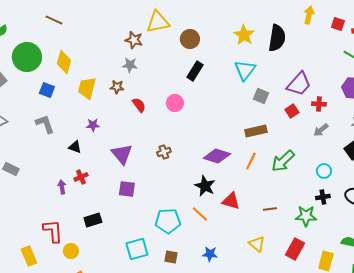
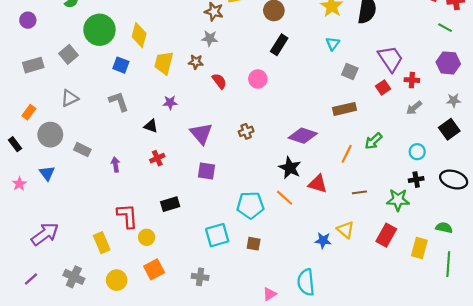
cyan triangle: (245, 70) -> (333, 44), size x0.6
purple trapezoid: (299, 84) -> (390, 59), turned -76
orange line: (251, 161) -> (347, 154), moved
green arrow: (283, 161) -> (373, 141), size x0.7
purple arrow: (62, 187) -> (116, 165), moved
blue star: (210, 254) -> (323, 240), moved

